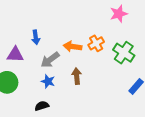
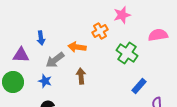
orange cross: (96, 43) -> (100, 31), moved
blue star: (48, 81) -> (45, 81), moved

